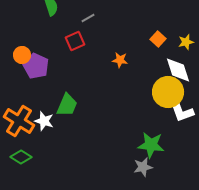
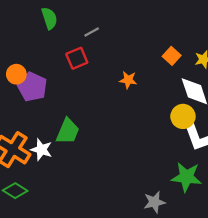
yellow circle: (168, 92) -> (183, 116), size x0.7
green star: (151, 145) -> (186, 177), moved

